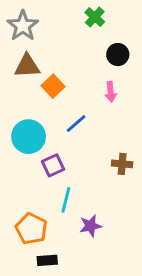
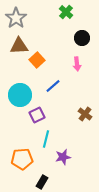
brown cross: (122, 164) -> (85, 114), turned 32
orange pentagon: (31, 229) -> (22, 159), turned -30
black rectangle: (47, 260) -> (42, 182), moved, turned -56

